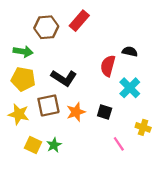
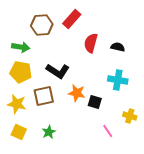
red semicircle: (108, 66) -> (91, 43), moved
cyan cross: (130, 88) -> (118, 80), turned -36
orange star: (76, 112) -> (77, 93), moved, turned 30
yellow square: (33, 145) -> (19, 132), moved

